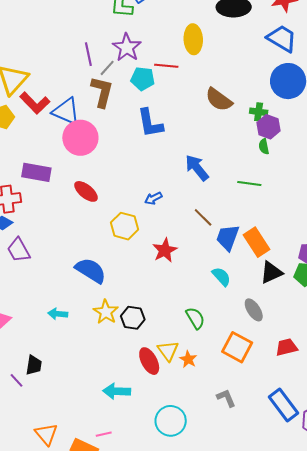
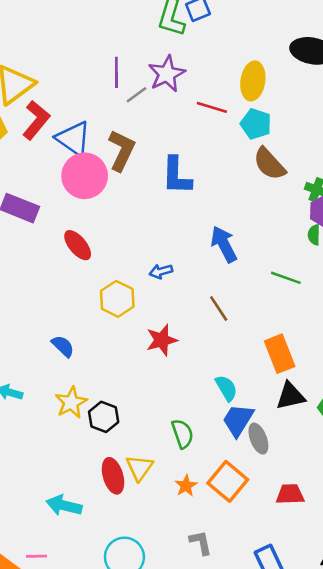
cyan pentagon: (143, 79) -> (256, 124), moved
brown L-shape: (102, 92) -> (122, 150), moved
red L-shape: (35, 103) -> (36, 120), turned -108
blue trapezoid: (228, 238) -> (238, 420), moved
blue semicircle: (91, 270) -> (63, 346), size x0.6
orange star: (188, 359) -> (186, 486), moved

